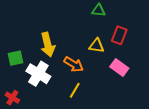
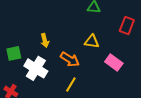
red rectangle: (119, 35) -> (127, 25), moved
yellow arrow: (48, 45) -> (45, 40), size x0.6

